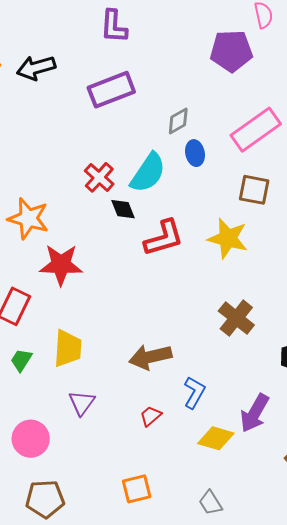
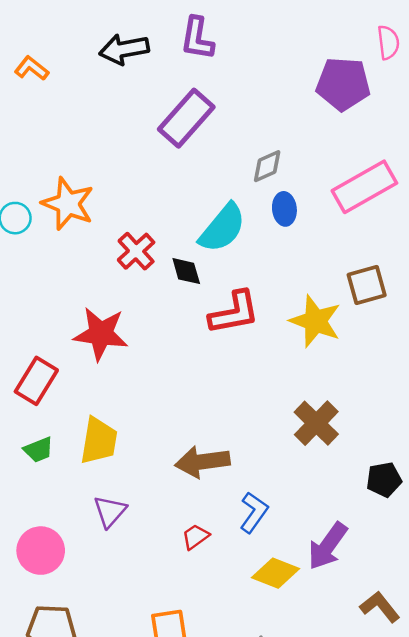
black arrow: (36, 68) -> (124, 49), moved
purple rectangle: (111, 90) -> (186, 118), turned -33
red cross: (99, 177) -> (136, 251), moved
brown square: (254, 190) -> (367, 285), moved, turned -32
orange star: (28, 218) -> (68, 204), moved
green trapezoid: (21, 360) -> (39, 450), turned -150

